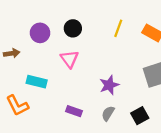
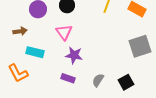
brown arrow: (12, 53) -> (20, 31), moved
purple star: (109, 85) -> (74, 55), moved, turned 30

